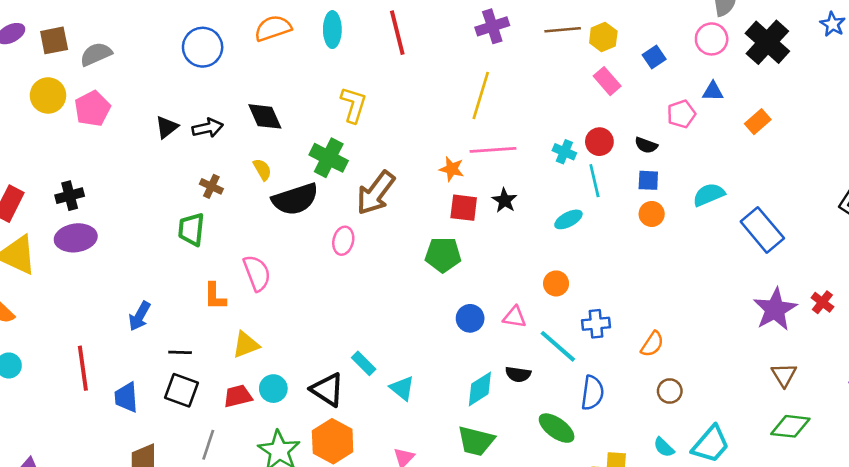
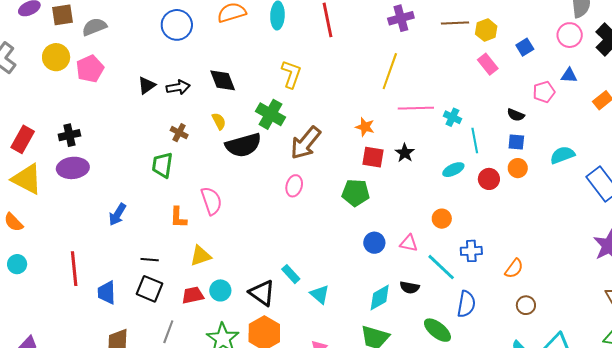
red circle: (599, 142) -> (489, 179), moved
pink line: (493, 150) -> (416, 108), moved
pink ellipse: (343, 241) -> (294, 186), moved
blue arrow: (140, 316) -> (117, 214), moved

